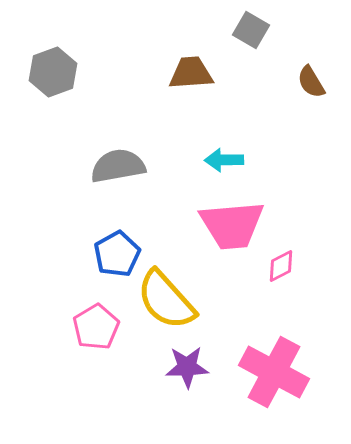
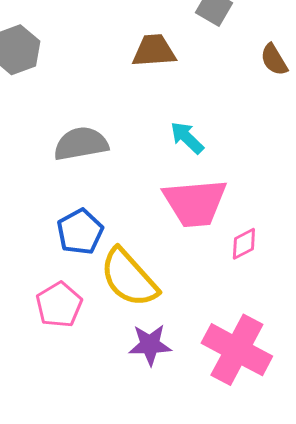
cyan arrow: (224, 160) -> (187, 138), turned 45

